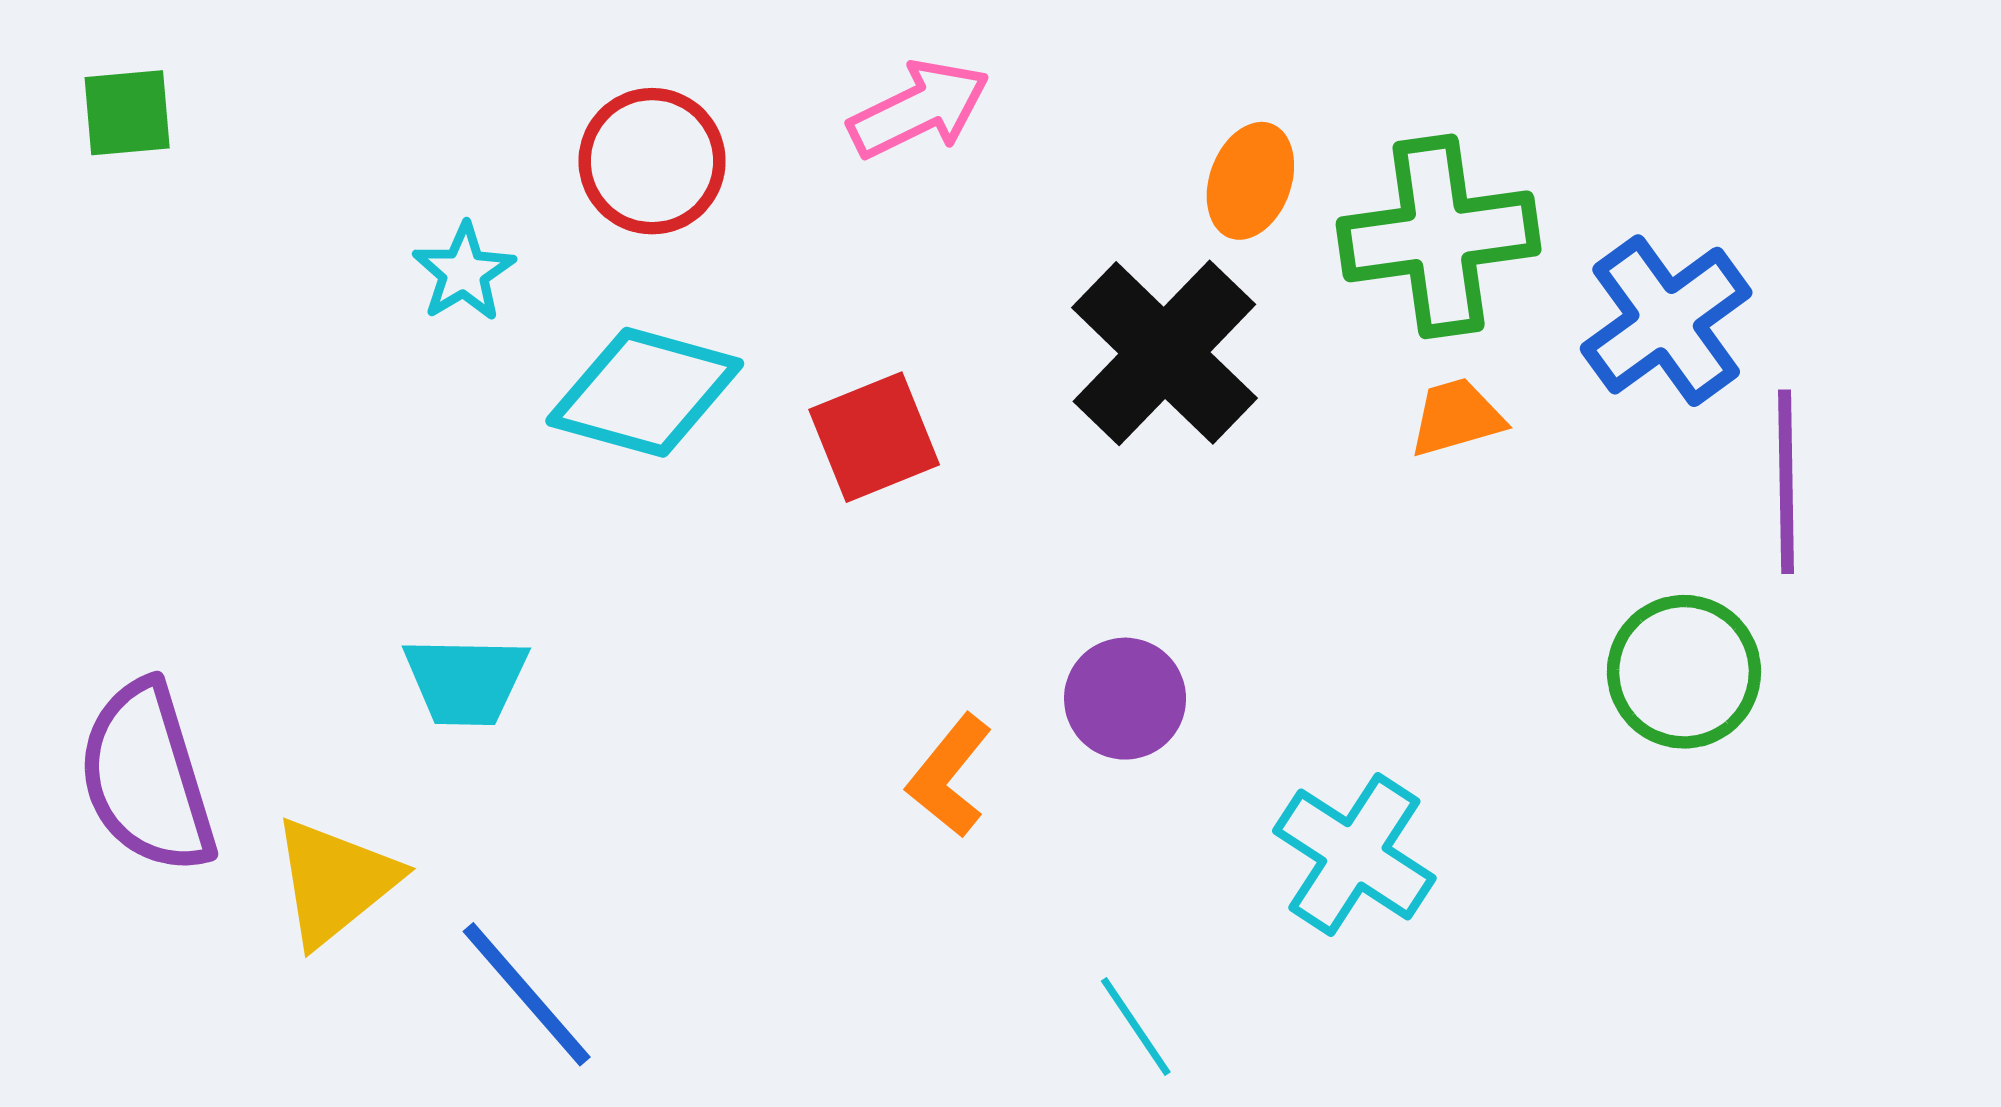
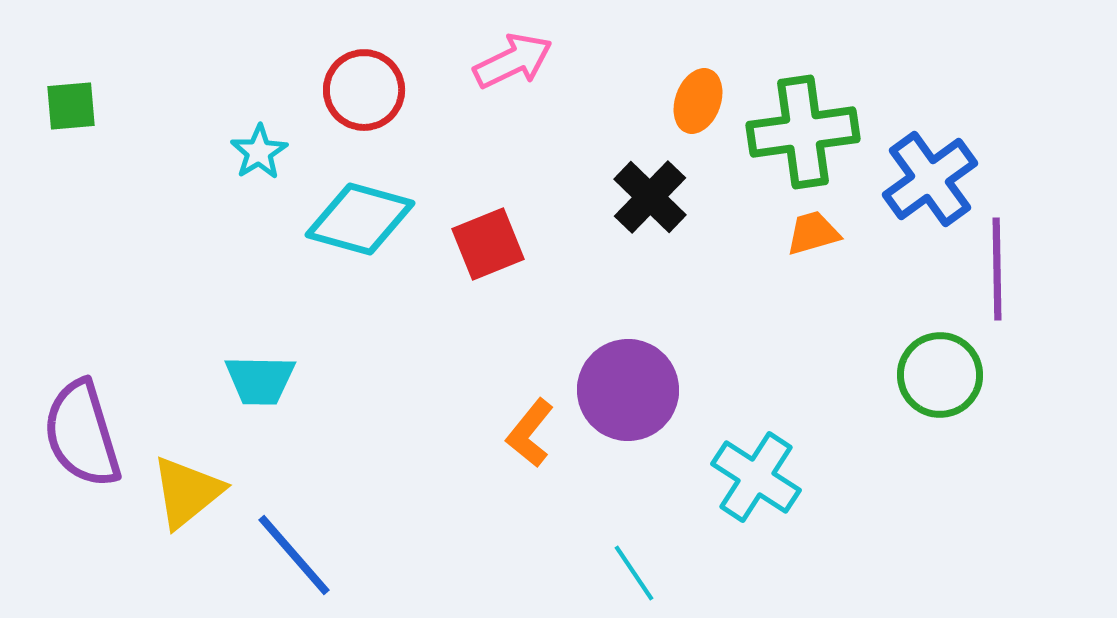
green square: (127, 113) -> (71, 106), moved
black cross: (1164, 353) -> (650, 197), size x0.7
purple circle: (1125, 699) -> (628, 390), size x1.5

